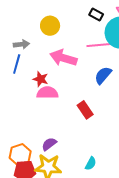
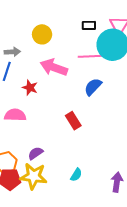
black rectangle: (96, 14) -> (89, 25), turned -32
pink semicircle: (47, 93) -> (15, 115), moved

